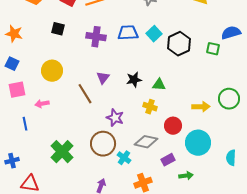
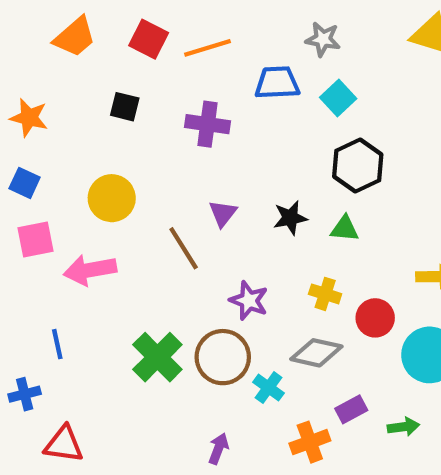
blue trapezoid: (128, 33) -> (277, 83), moved
cyan square: (154, 34) -> (338, 98), moved
black hexagon: (179, 44) -> (358, 165), moved
pink arrow: (42, 104) -> (90, 270), size x1.6
yellow cross: (150, 107) -> (325, 294), moved
blue line: (25, 124) -> (57, 344), moved
green cross: (62, 152) -> (157, 357), moved
purple rectangle: (168, 160) -> (351, 409), moved

